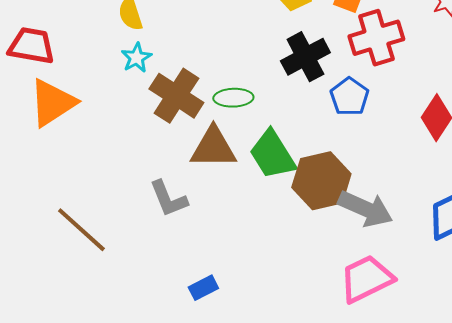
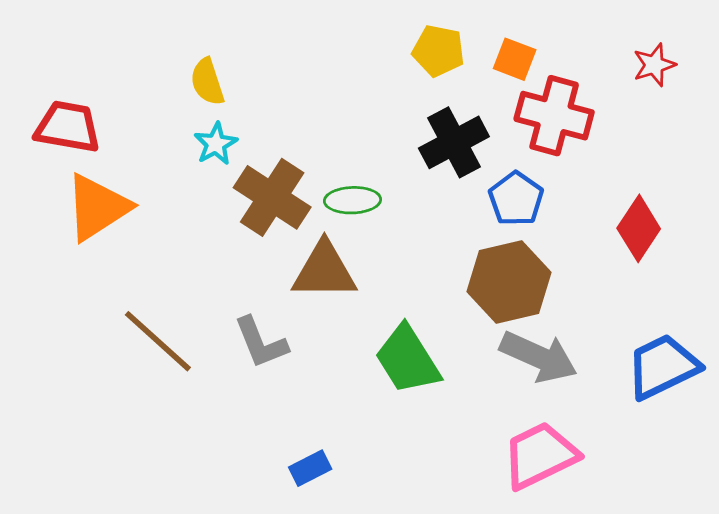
red cross: (376, 38) -> (554, 116), turned 32
green trapezoid: (272, 155) -> (407, 360), moved
brown hexagon: (321, 181) -> (509, 282), moved
brown line: (81, 230) -> (158, 341), moved

